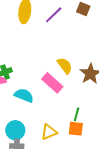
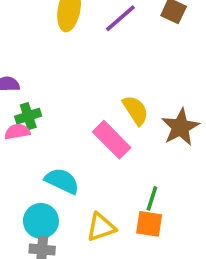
cyan semicircle: (24, 95) -> (62, 181), moved

